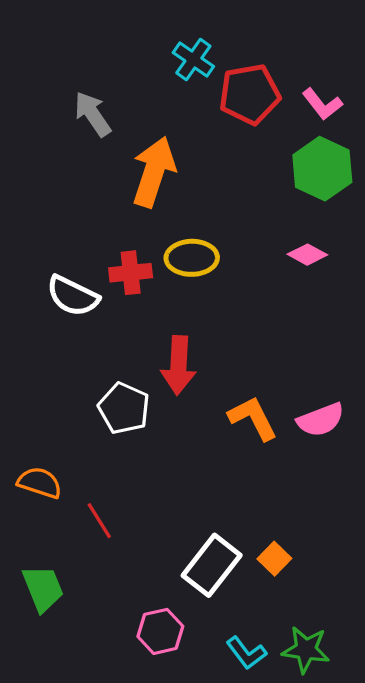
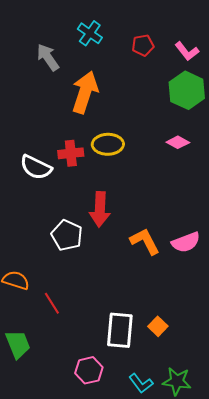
cyan cross: (193, 59) -> (90, 33), moved
red pentagon: (250, 94) -> (143, 45), size x0.6
white rectangle: (212, 565) -> (120, 330), turned -33

